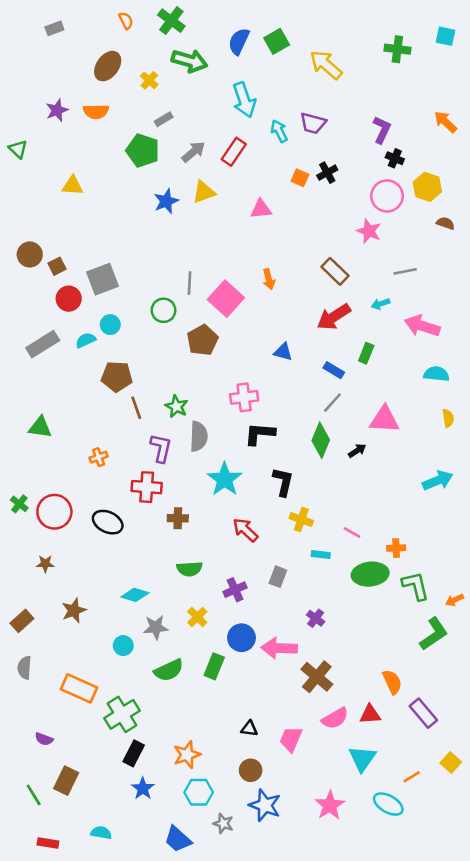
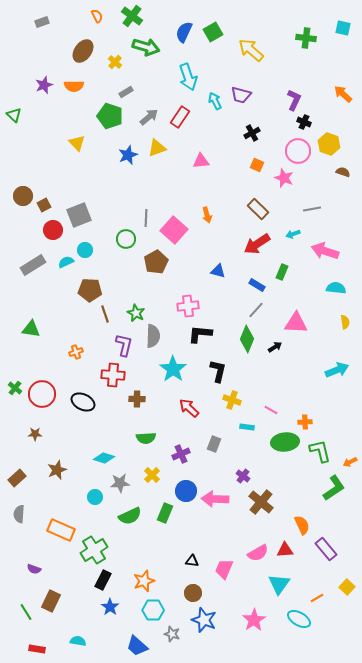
orange square: (300, 178) -> (257, 165), moved
yellow triangle: (73, 186) -> (77, 143), moved, turned 42
brown cross: (317, 677) -> (261, 502), moved

